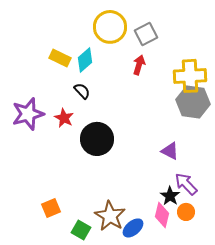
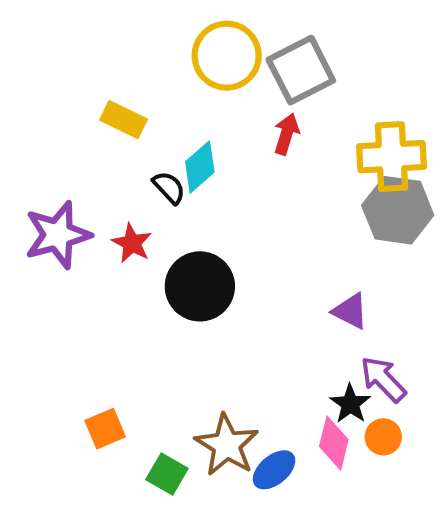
gray square: (146, 34) -> (301, 70), size x1.4
cyan diamond: (85, 60) -> (200, 167), moved

